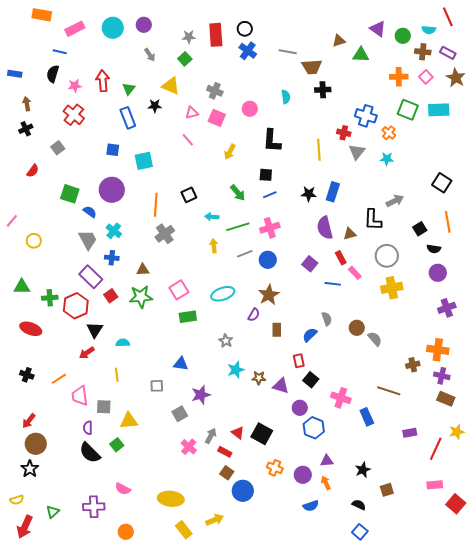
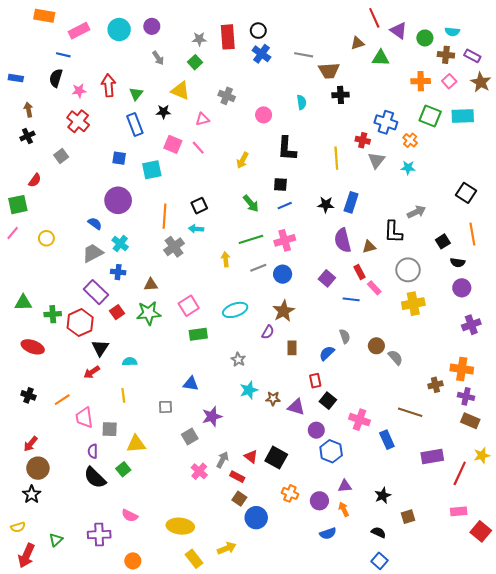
red line: (448, 17) -> (374, 18), moved
pink square: (217, 118) -> (173, 144), moved
green square: (70, 194) -> (18, 205), moved, turned -30
cyan arrow: (212, 217) -> (196, 229), moved
gray trapezoid: (88, 240) -> (93, 253), turned -90
yellow circle: (34, 241) -> (46, 238), moved
purple rectangle: (410, 433) -> (432, 457), size x1.5

